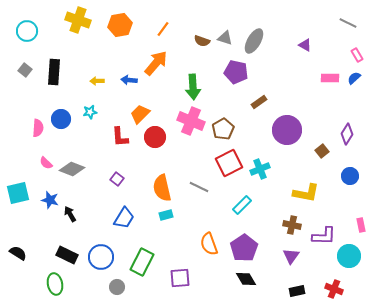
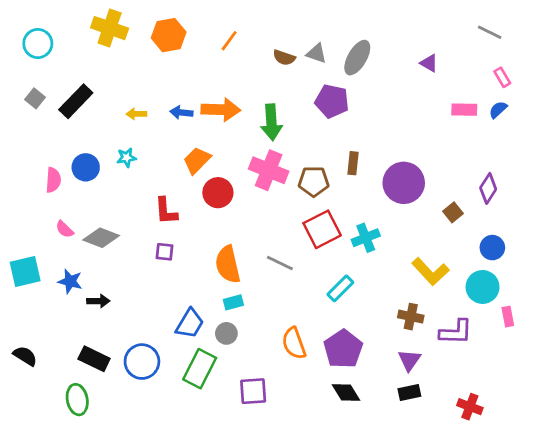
orange arrow: (156, 63) -> (221, 110), moved, turned 52
black rectangle: (54, 72) -> (76, 101), turned 40
brown rectangle: (259, 102) -> (353, 163), moved, turned -49
brown pentagon: (223, 129) -> (314, 181), turned 30
red L-shape: (120, 137) -> (166, 211), moved
purple square: (117, 179) -> (164, 252), turned -32
yellow L-shape: (306, 193) -> (430, 271), turned 36
black arrow: (70, 214) -> (98, 301), turned 119
blue trapezoid: (124, 218) -> (190, 324), moved
cyan circle: (349, 256) -> (483, 287), moved
gray circle: (117, 287) -> (226, 333), moved
black rectangle: (297, 291) -> (409, 393), moved

